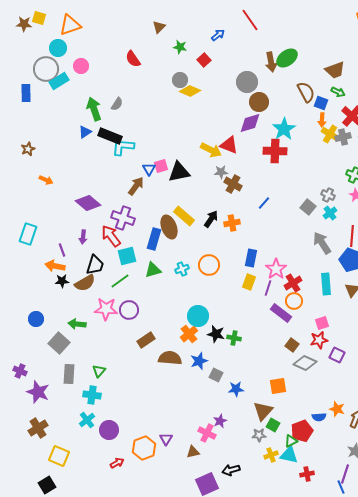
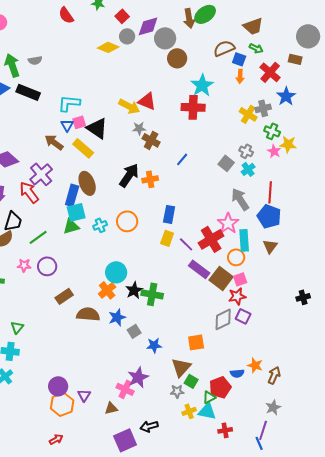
red semicircle: (133, 59) -> (66, 15), moved
gray circle: (180, 80) -> (127, 36), moved
brown semicircle: (306, 92) -> (224, 48), turned -85
gray semicircle: (117, 104) -> (35, 60), turned 48
purple diamond: (250, 123) -> (148, 26), moved
yellow cross: (330, 134) -> (248, 114), moved
gray cross: (343, 137) -> (263, 108), moved
cyan L-shape: (123, 147) -> (69, 103), moved
black triangle: (179, 172) -> (97, 128), turned 45
brown arrow: (136, 186) -> (54, 142), turned -90
yellow rectangle: (184, 216) -> (83, 148), moved
purple cross: (123, 218) -> (41, 174), turned 30
black arrow: (211, 219) -> (129, 175), size x1.4
cyan square: (127, 256) -> (76, 212), moved
pink star: (276, 269) -> (228, 223), moved
red cross: (293, 283) -> (211, 239), size x1.4
purple line: (268, 288) -> (186, 244), turned -63
orange circle: (294, 301) -> (236, 257), moved
pink star: (106, 309) -> (24, 265), size x0.6
black star: (216, 334) -> (134, 290), turned 30
green cross: (234, 338) -> (152, 294), size x1.5
brown square: (292, 345) -> (221, 278), moved, size x1.6
purple square: (337, 355) -> (243, 316), moved
gray diamond: (305, 363) -> (223, 319), turned -50
gray square: (216, 375) -> (134, 331), turned 32
purple star: (220, 421) -> (138, 377), size x1.5
purple circle: (109, 430) -> (58, 386), moved
red arrow: (117, 463) -> (56, 439), moved

